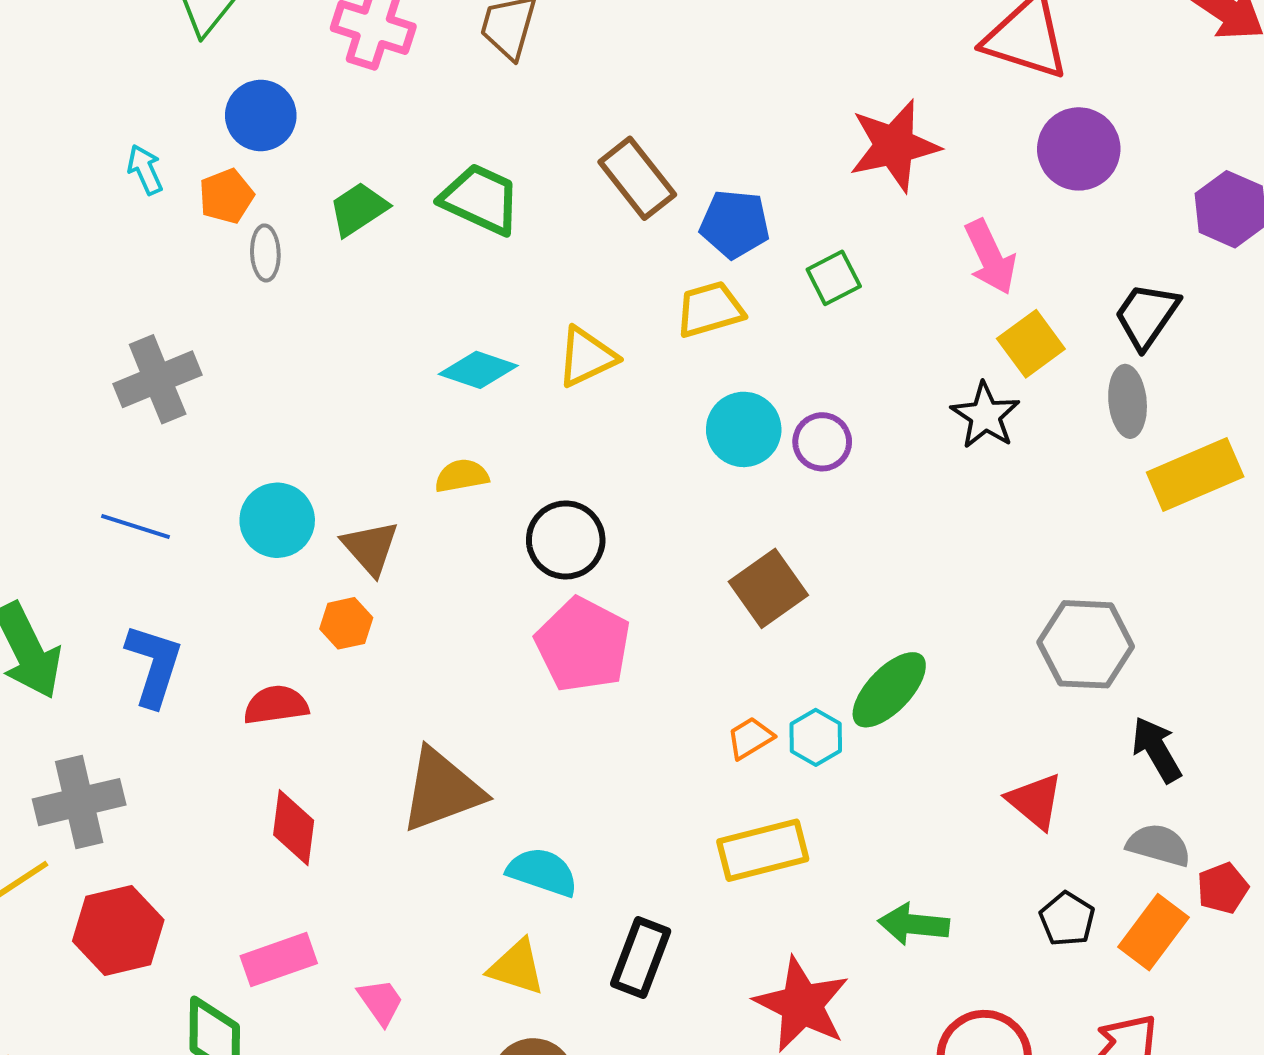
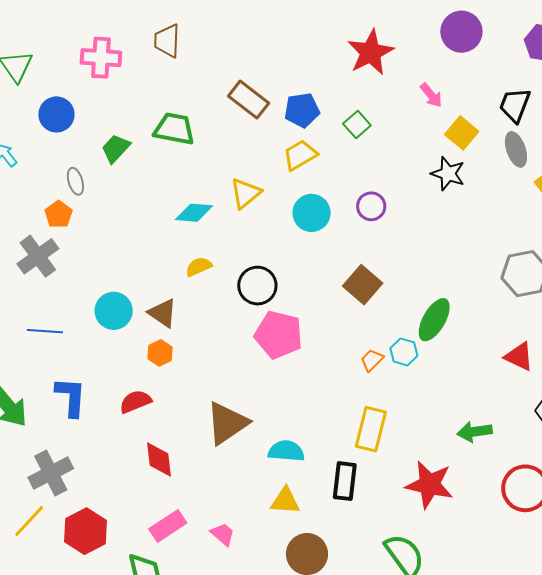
orange pentagon: (226, 196) -> (58, 214), moved
pink arrow: (990, 257) -> (431, 95), size x0.7
cyan circle: (744, 429) -> (312, 213), moved
yellow rectangle: (763, 850) -> (371, 429), moved, turned -48

